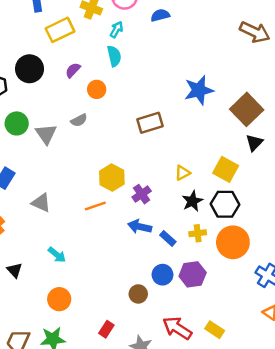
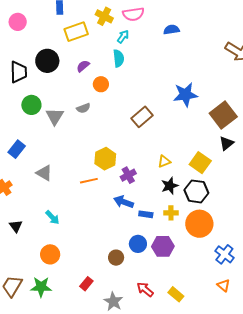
blue semicircle: (160, 15) -> (171, 30), moved
brown rectangle: (150, 123) -> (142, 117), turned -30
blue rectangle: (168, 238) -> (146, 214), turned -40
red arrow: (177, 328) -> (145, 289), size x0.7

